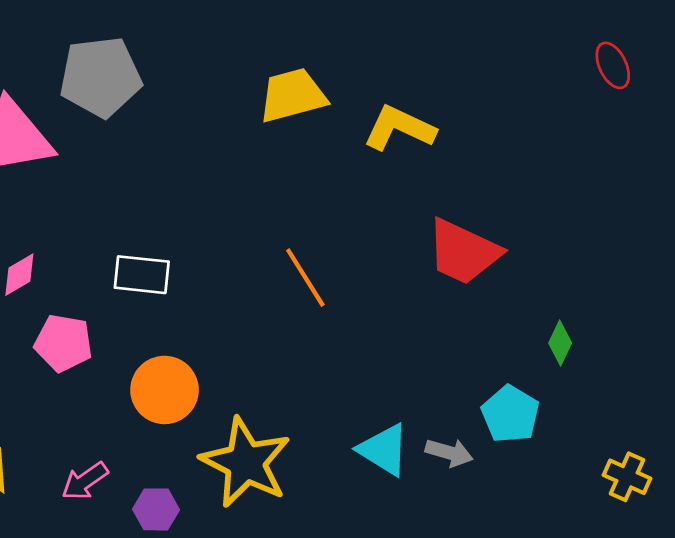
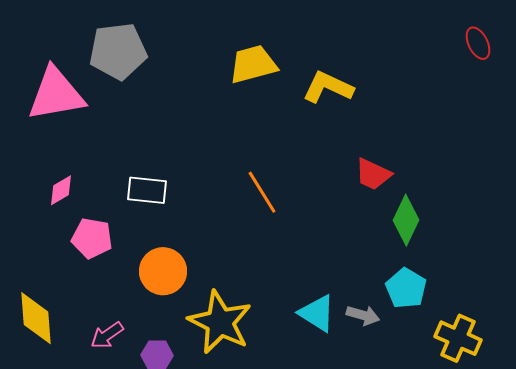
red trapezoid: (463, 252) -> (373, 174), size x0.7
green diamond: (560, 343) -> (406, 220), moved, size x1.6
yellow cross: (627, 477) -> (458, 338), moved, size x1.4

